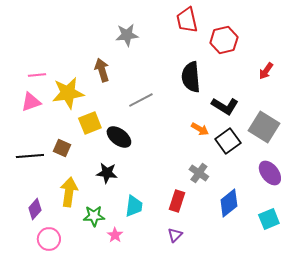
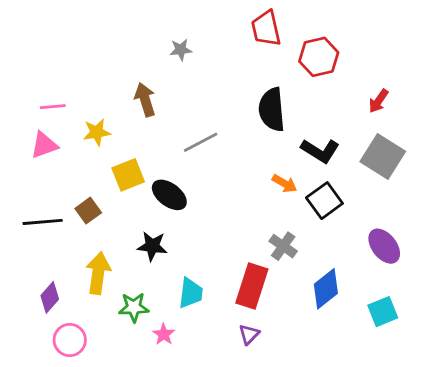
gray star: (127, 35) -> (181, 50), size x0.7
yellow star: (68, 93) -> (97, 132), size x0.6
gray square: (264, 127) -> (383, 156), moved
brown square: (62, 148) -> (88, 211), turned 30
red rectangle: (177, 201) -> (252, 286), size x1.4

